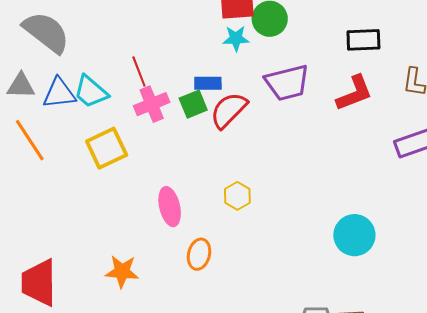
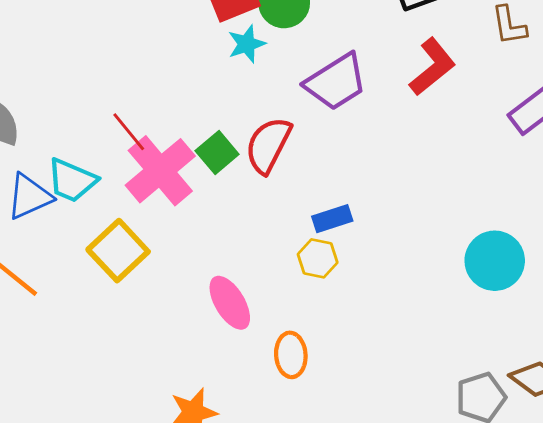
blue rectangle: (208, 83) -> (332, 219), moved
pink cross: (152, 104) -> (160, 171), size x1.4

